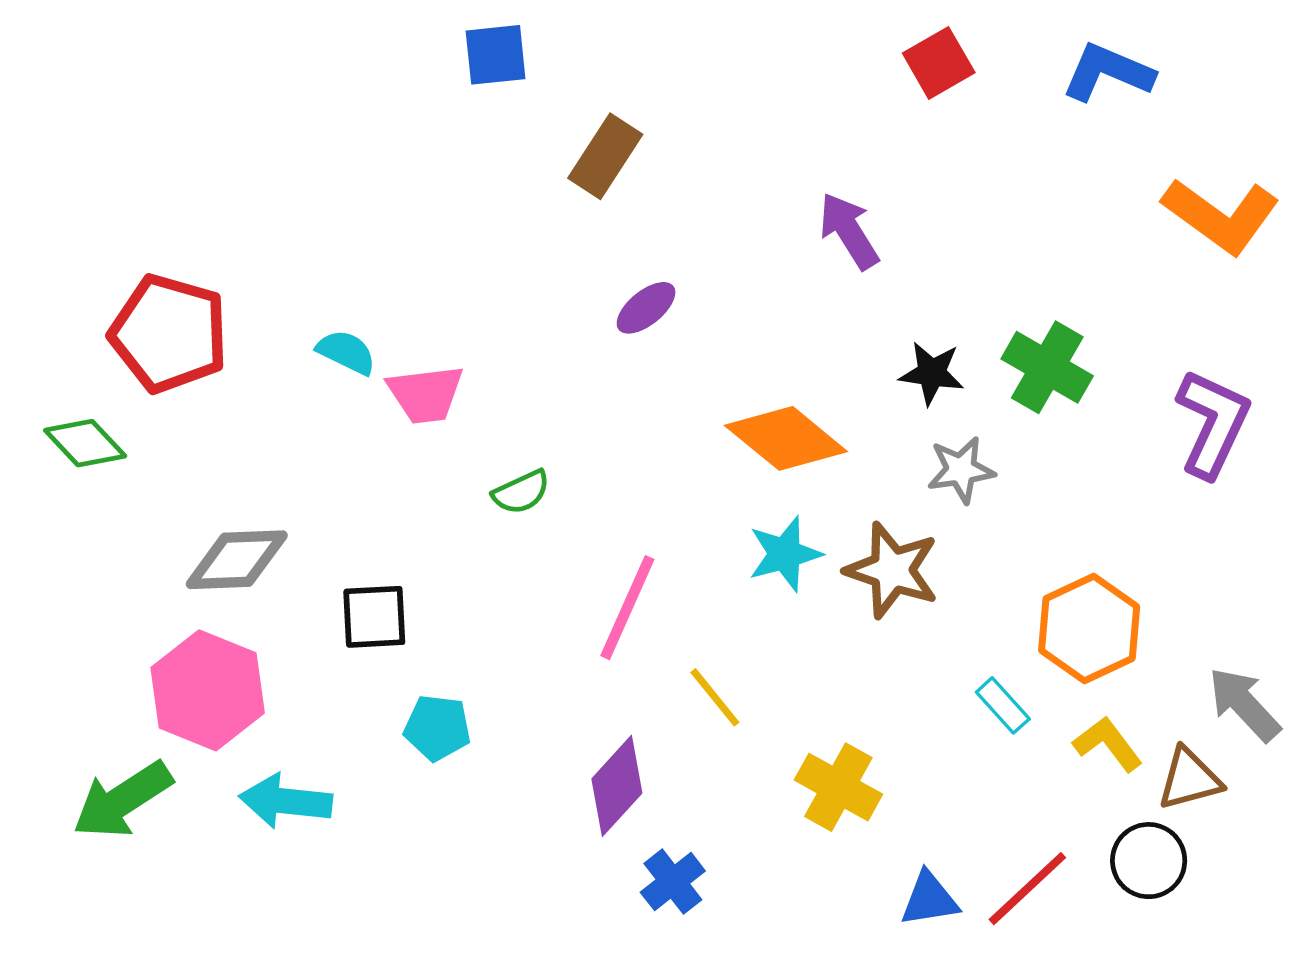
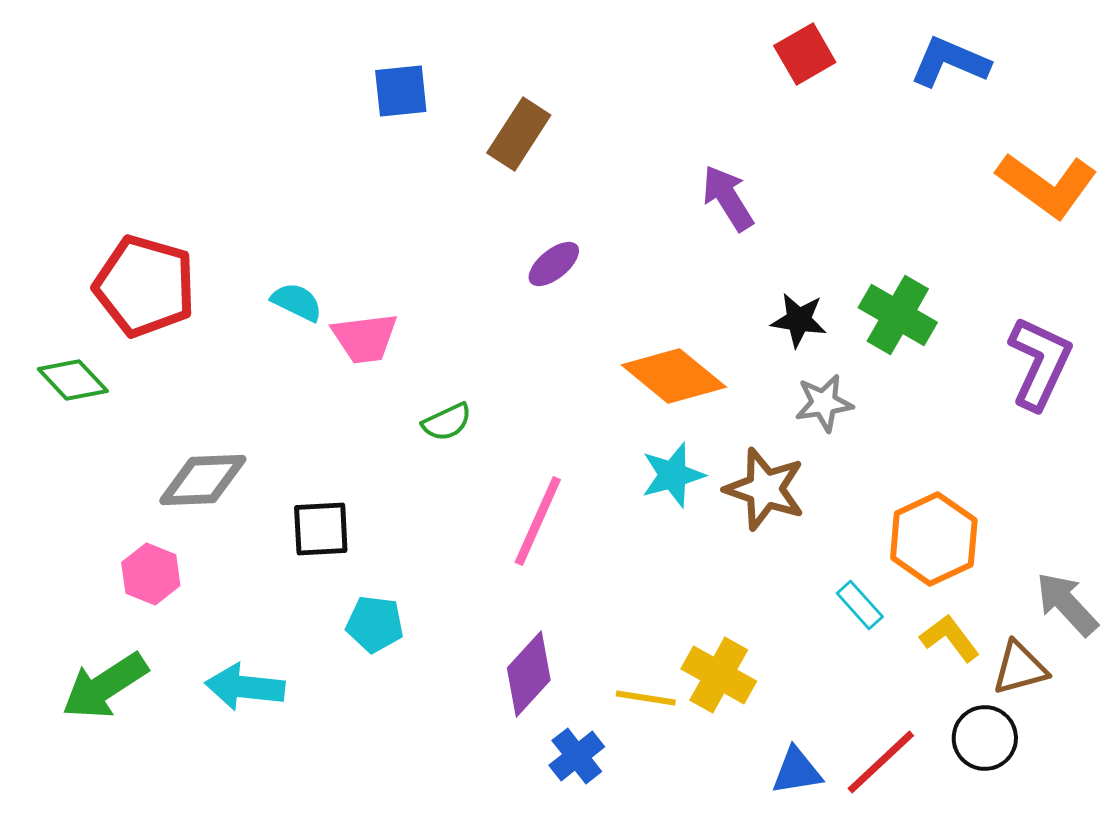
blue square: (496, 55) -> (401, 91), moved
pink hexagon: (208, 690) -> (151, 574), moved, size x0.6
yellow line: (715, 697) -> (646, 698), moved, turned -42

